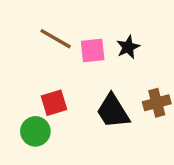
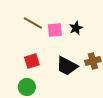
black trapezoid: (113, 111) -> (67, 66), turned -30
green circle: (35, 131) -> (27, 87), moved

